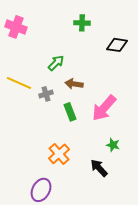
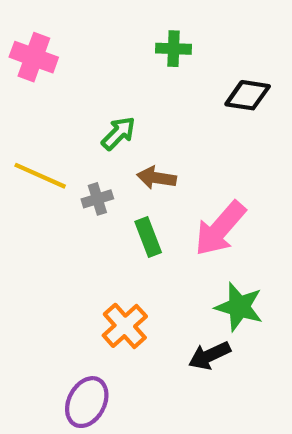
green star: (113, 145) -> (239, 307), size x1.6
black arrow: (99, 168) -> (209, 356), turned -72

